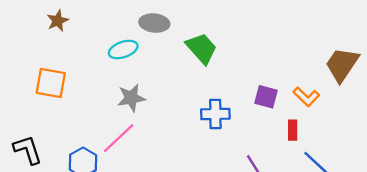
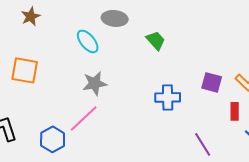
green trapezoid: (202, 48) -> (156, 40), size x0.7
cyan ellipse: (123, 50) -> (88, 41), turned 70

